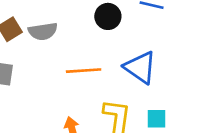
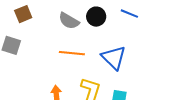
gray semicircle: (43, 31) -> (69, 21), moved, turned 30

